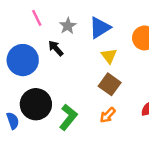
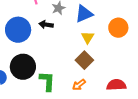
black arrow: (56, 48) -> (46, 25), turned -48
green L-shape: (68, 117) -> (47, 81), turned -45

